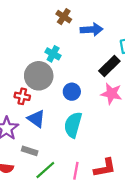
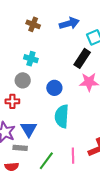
blue arrow: (92, 29) -> (69, 23), moved
gray circle: (39, 76) -> (23, 80), size x0.6
blue triangle: (36, 119) -> (29, 129), moved, turned 36
gray rectangle: (30, 151) -> (20, 148), moved

